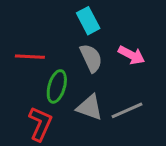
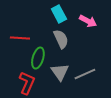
pink arrow: (131, 55) -> (88, 21), moved
gray triangle: (90, 107) -> (60, 72), turned 36

